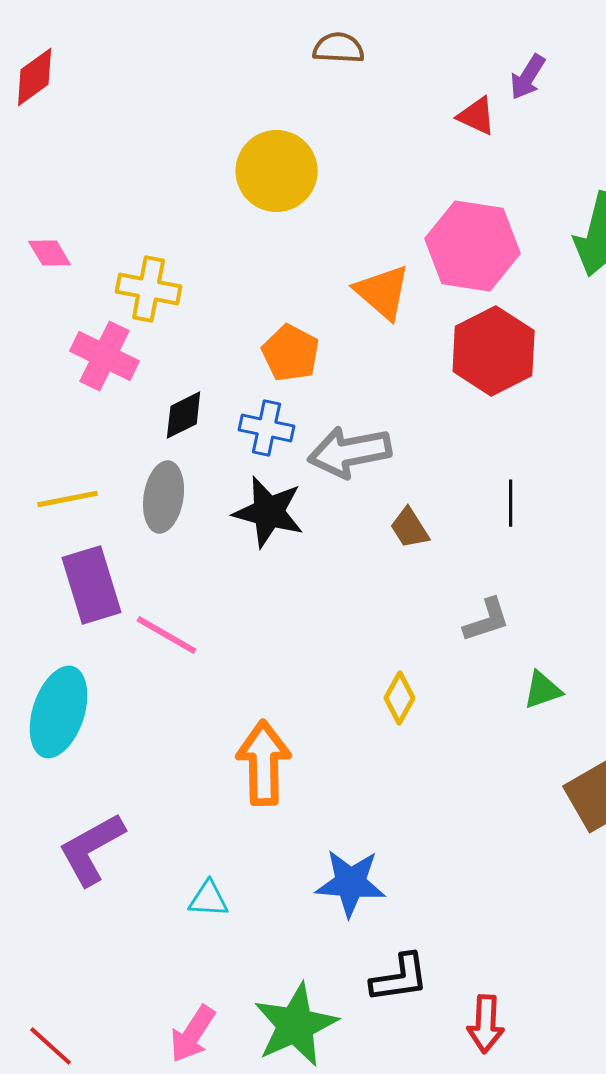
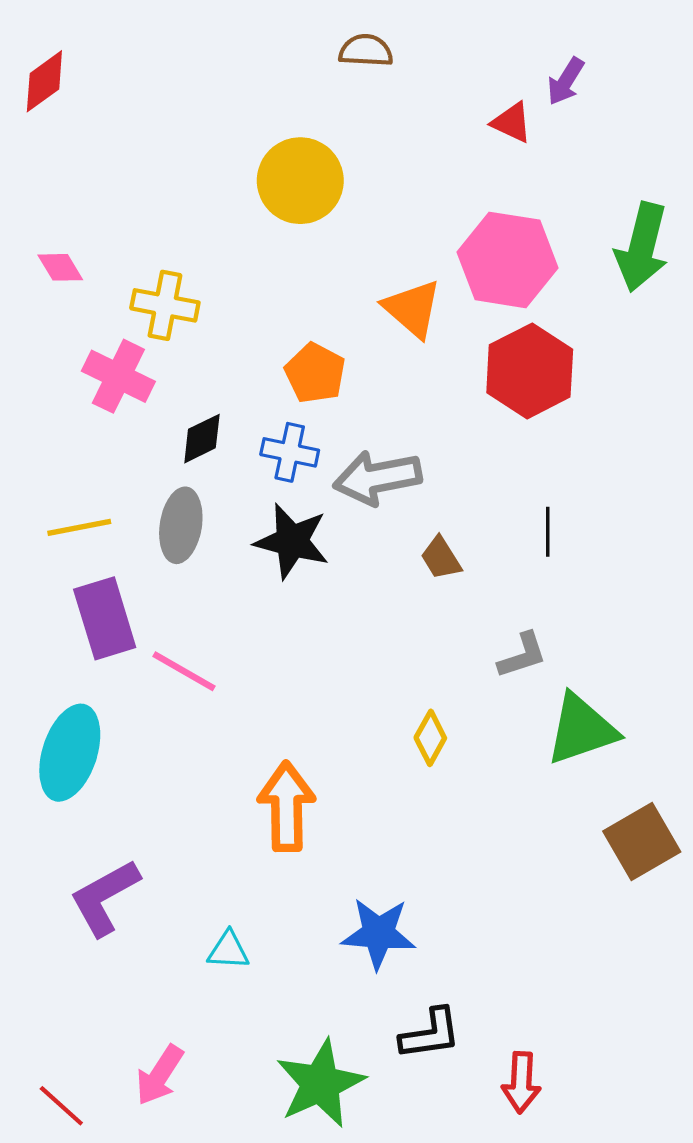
green triangle: (543, 690) -> (582, 729), size x1.8
pink arrow: (193, 1034) -> (160, 1075), moved

